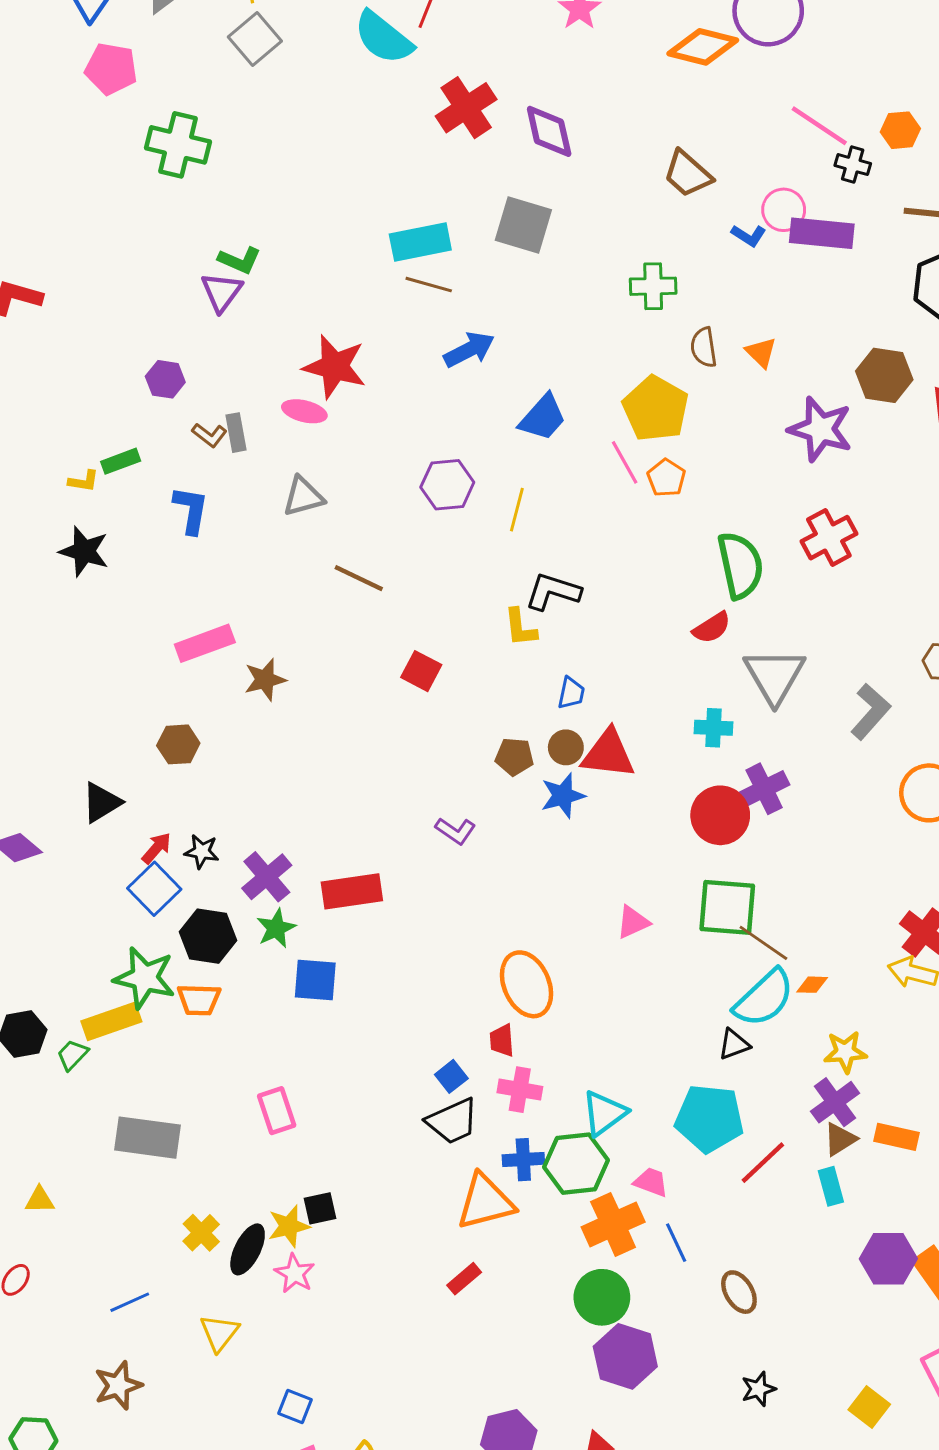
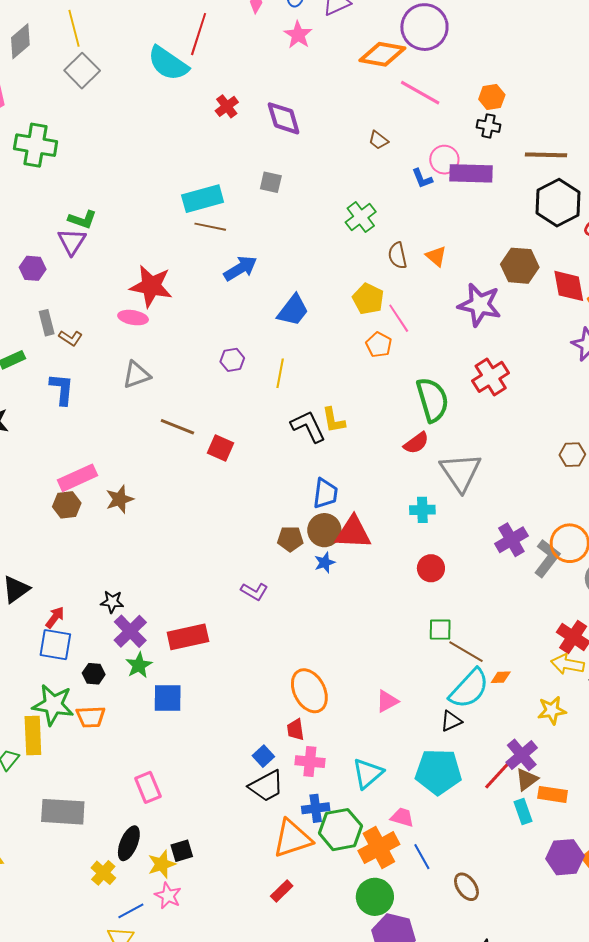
red cross: (466, 108) -> (227, 106), size x0.6
pink line: (819, 126) -> (420, 93), moved
orange hexagon: (900, 130) -> (492, 97), moved
brown trapezoid: (688, 174) -> (378, 140), size x0.6
gray square: (523, 225) -> (271, 182), size x0.6
blue L-shape: (749, 235) -> (422, 178), turned 40
green cross: (653, 286) -> (361, 217), turned -32
purple hexagon: (165, 379) -> (33, 268), moved
yellow pentagon: (656, 409) -> (368, 299), size x0.7
gray rectangle: (236, 433) -> (47, 323), moved
pink line: (625, 462) -> (399, 318), moved
purple hexagon: (447, 485) -> (232, 360), size x0.7
black L-shape: (553, 592) -> (308, 426), turned 51
yellow L-shape: (520, 627) -> (333, 420), moved
red square: (421, 671) -> (221, 448), moved
blue trapezoid: (571, 693) -> (325, 493), size x1.4
gray L-shape: (871, 712) -> (547, 558), moved
brown hexagon: (178, 744) -> (67, 505), moved
brown circle: (566, 747) -> (324, 530), size x1.4
purple cross: (764, 789) -> (511, 540), moved
blue star: (563, 796) -> (325, 563), size x0.7
red circle: (720, 815) -> (431, 568), size x0.7
black star: (202, 851) -> (112, 602), moved
blue square: (154, 889) -> (55, 645), turned -32
green square: (727, 907) -> (440, 630), size x0.6
pink triangle: (633, 922) -> (387, 701), moved
black hexagon: (208, 936) -> (94, 674), size x0.6
yellow rectangle: (111, 1021) -> (33, 735), turned -69
yellow star: (845, 1052) -> (552, 710), moved
orange rectangle: (897, 1137) -> (553, 794), moved
red line: (763, 1163) -> (498, 774), moved
green hexagon: (576, 1164) -> (340, 830), moved
black ellipse: (248, 1249) -> (129, 843), moved
blue line: (130, 1302) -> (131, 911), moved

